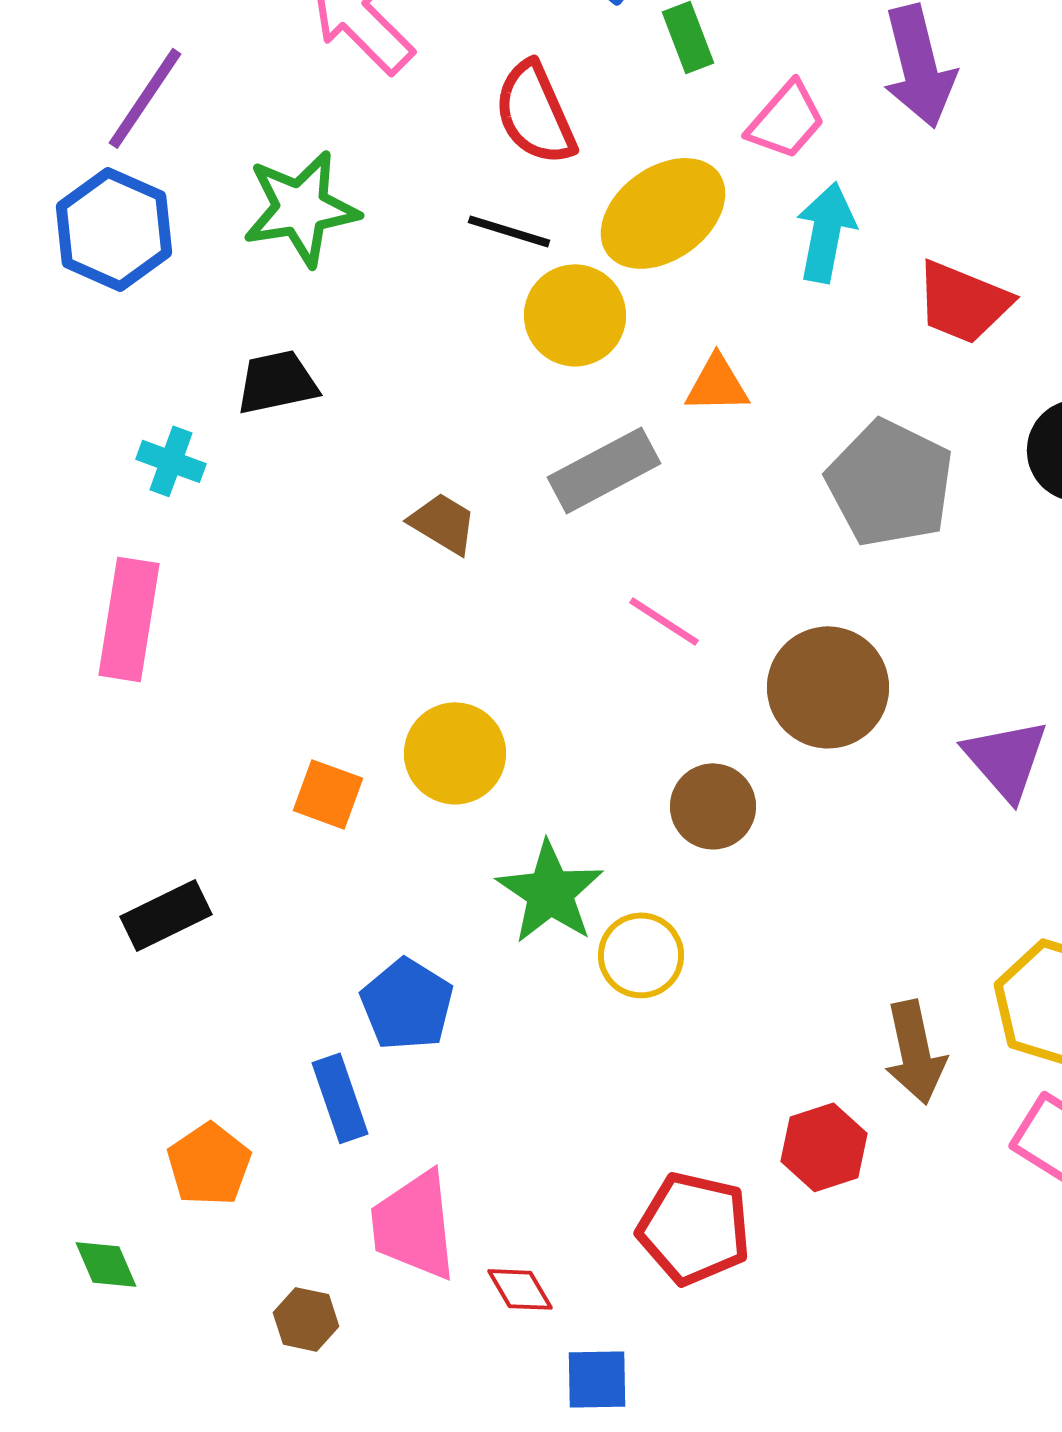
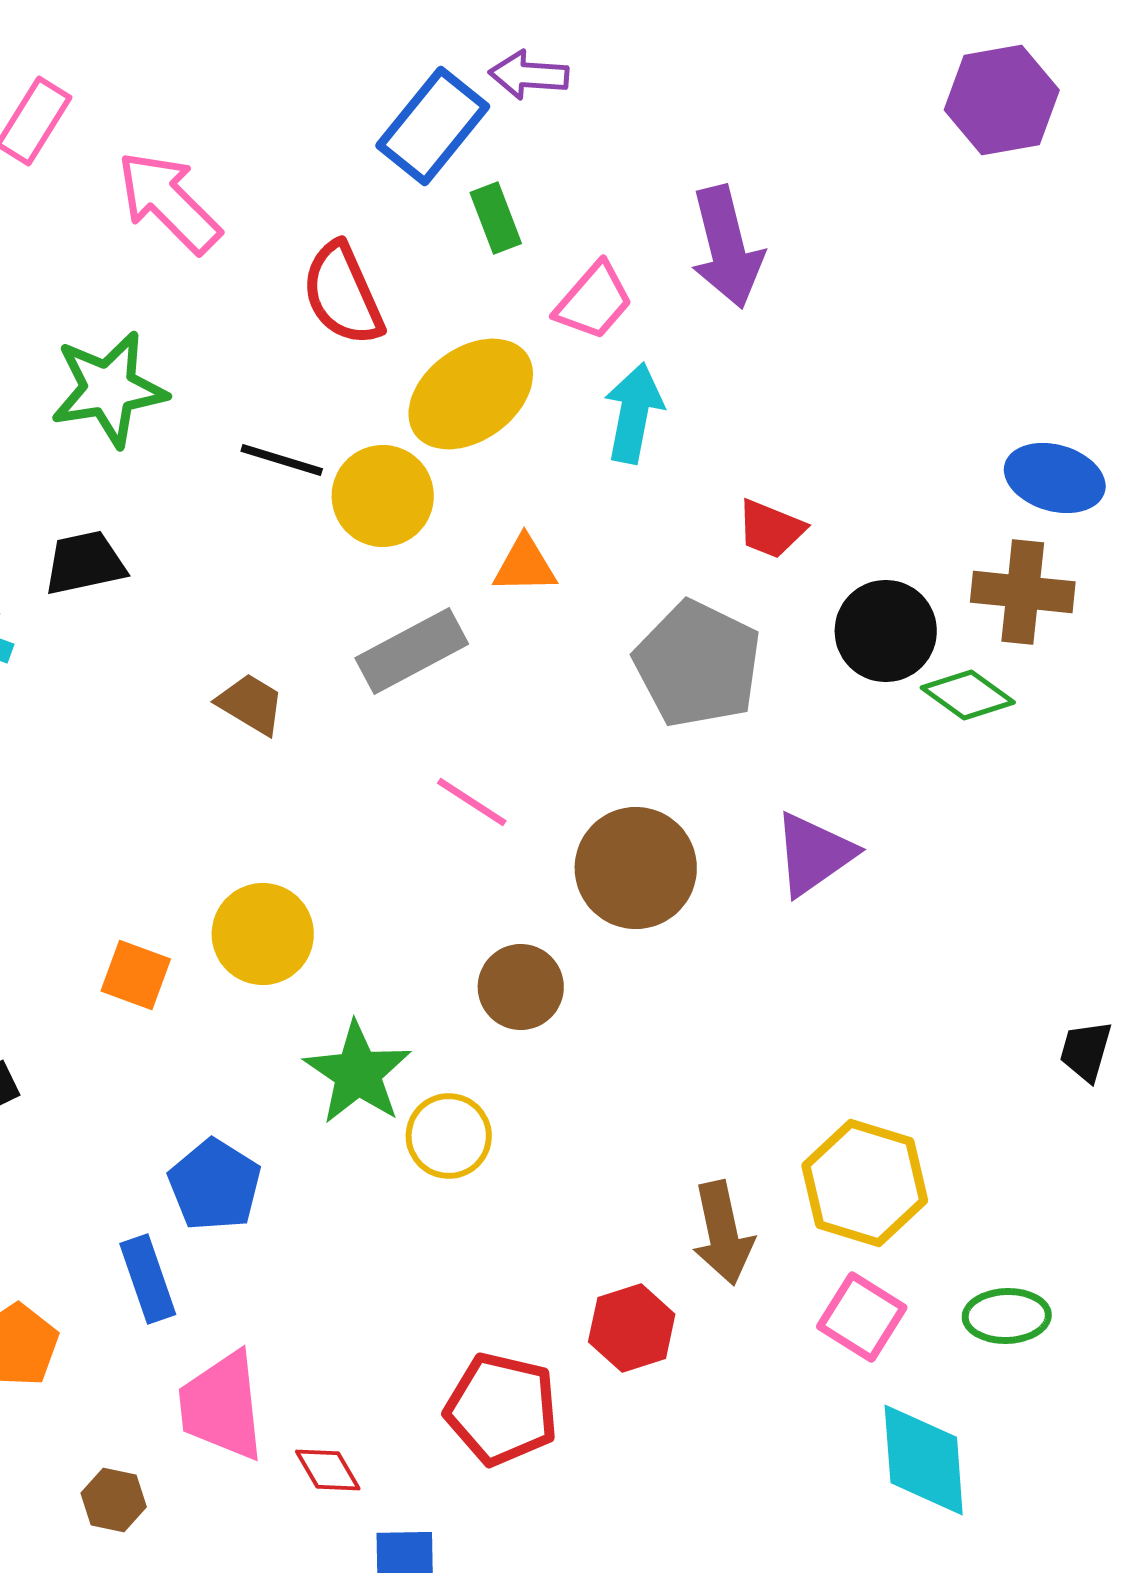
black line: (509, 231) -> (282, 460), moved
red trapezoid: (963, 302) -> (771, 529), moved, size x0.7
purple triangle: (1006, 759) -> (814, 854), moved, turned 36

